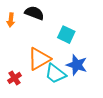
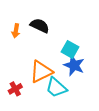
blue star: (77, 65) -> (74, 65), moved

